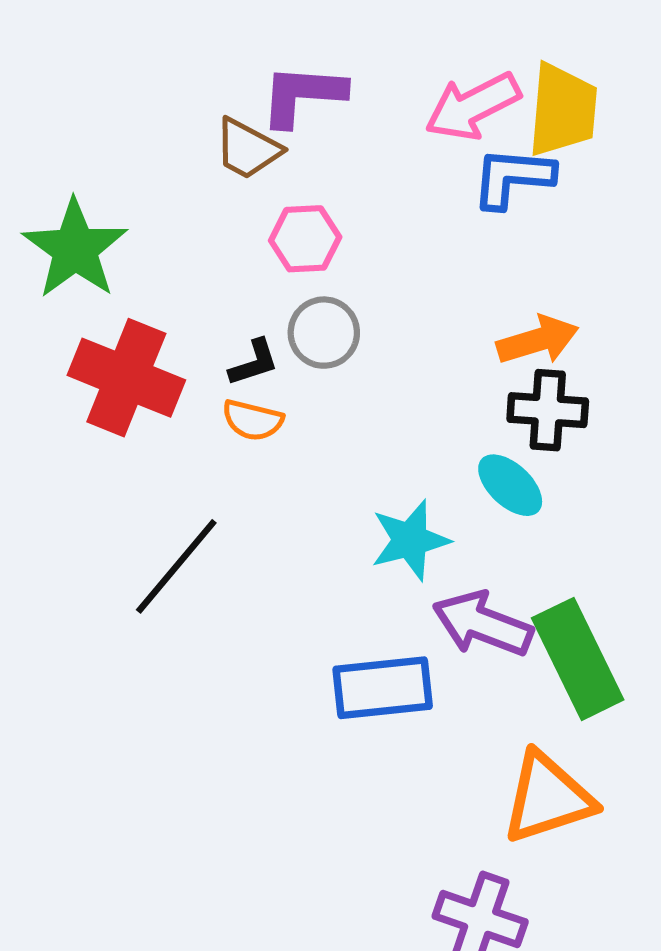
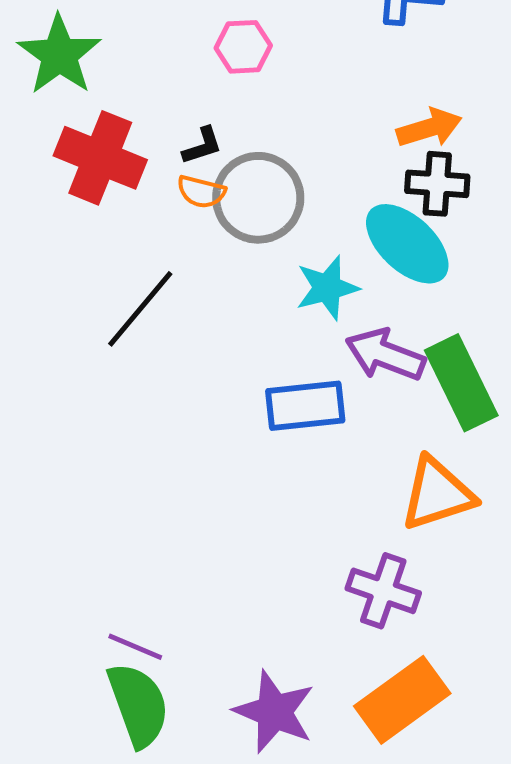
gray circle: (324, 333) -> (258, 198), moved, size x1.6
cyan ellipse: (510, 485) -> (407, 244), size x1.6

